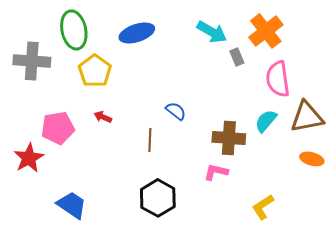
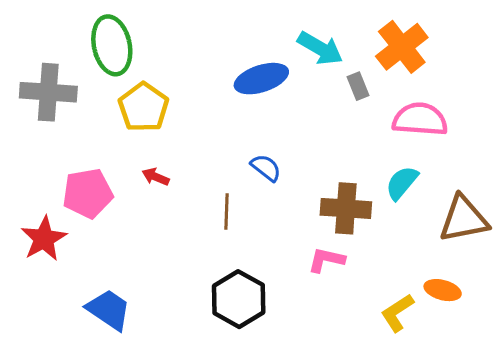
blue ellipse: (137, 33) -> (261, 79), moved
pink semicircle: (278, 79) -> (420, 119), turned 102
brown triangle: (307, 117) -> (464, 219), moved
orange ellipse: (312, 159) -> (443, 290), moved

